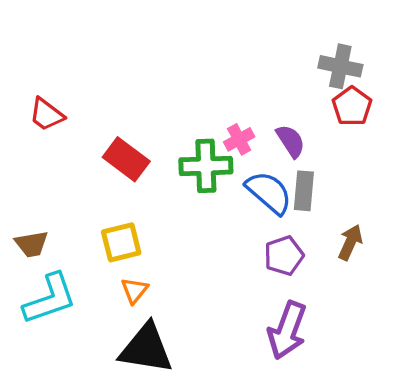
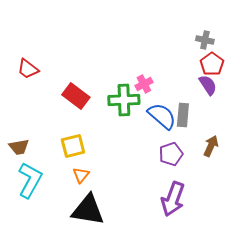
gray cross: (340, 66) -> (205, 40), size x0.7
purple semicircle: (291, 141) -> (208, 85), moved
cyan L-shape: (50, 299) -> (30, 180), turned -42

